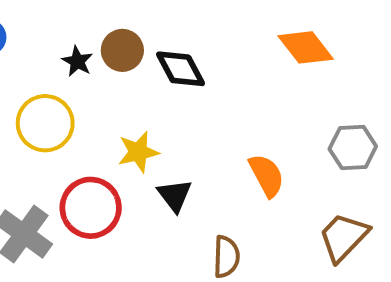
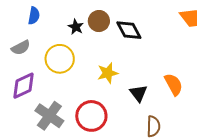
black triangle: (175, 195) -> (139, 93), moved
red circle: (91, 208) -> (91, 116), moved

